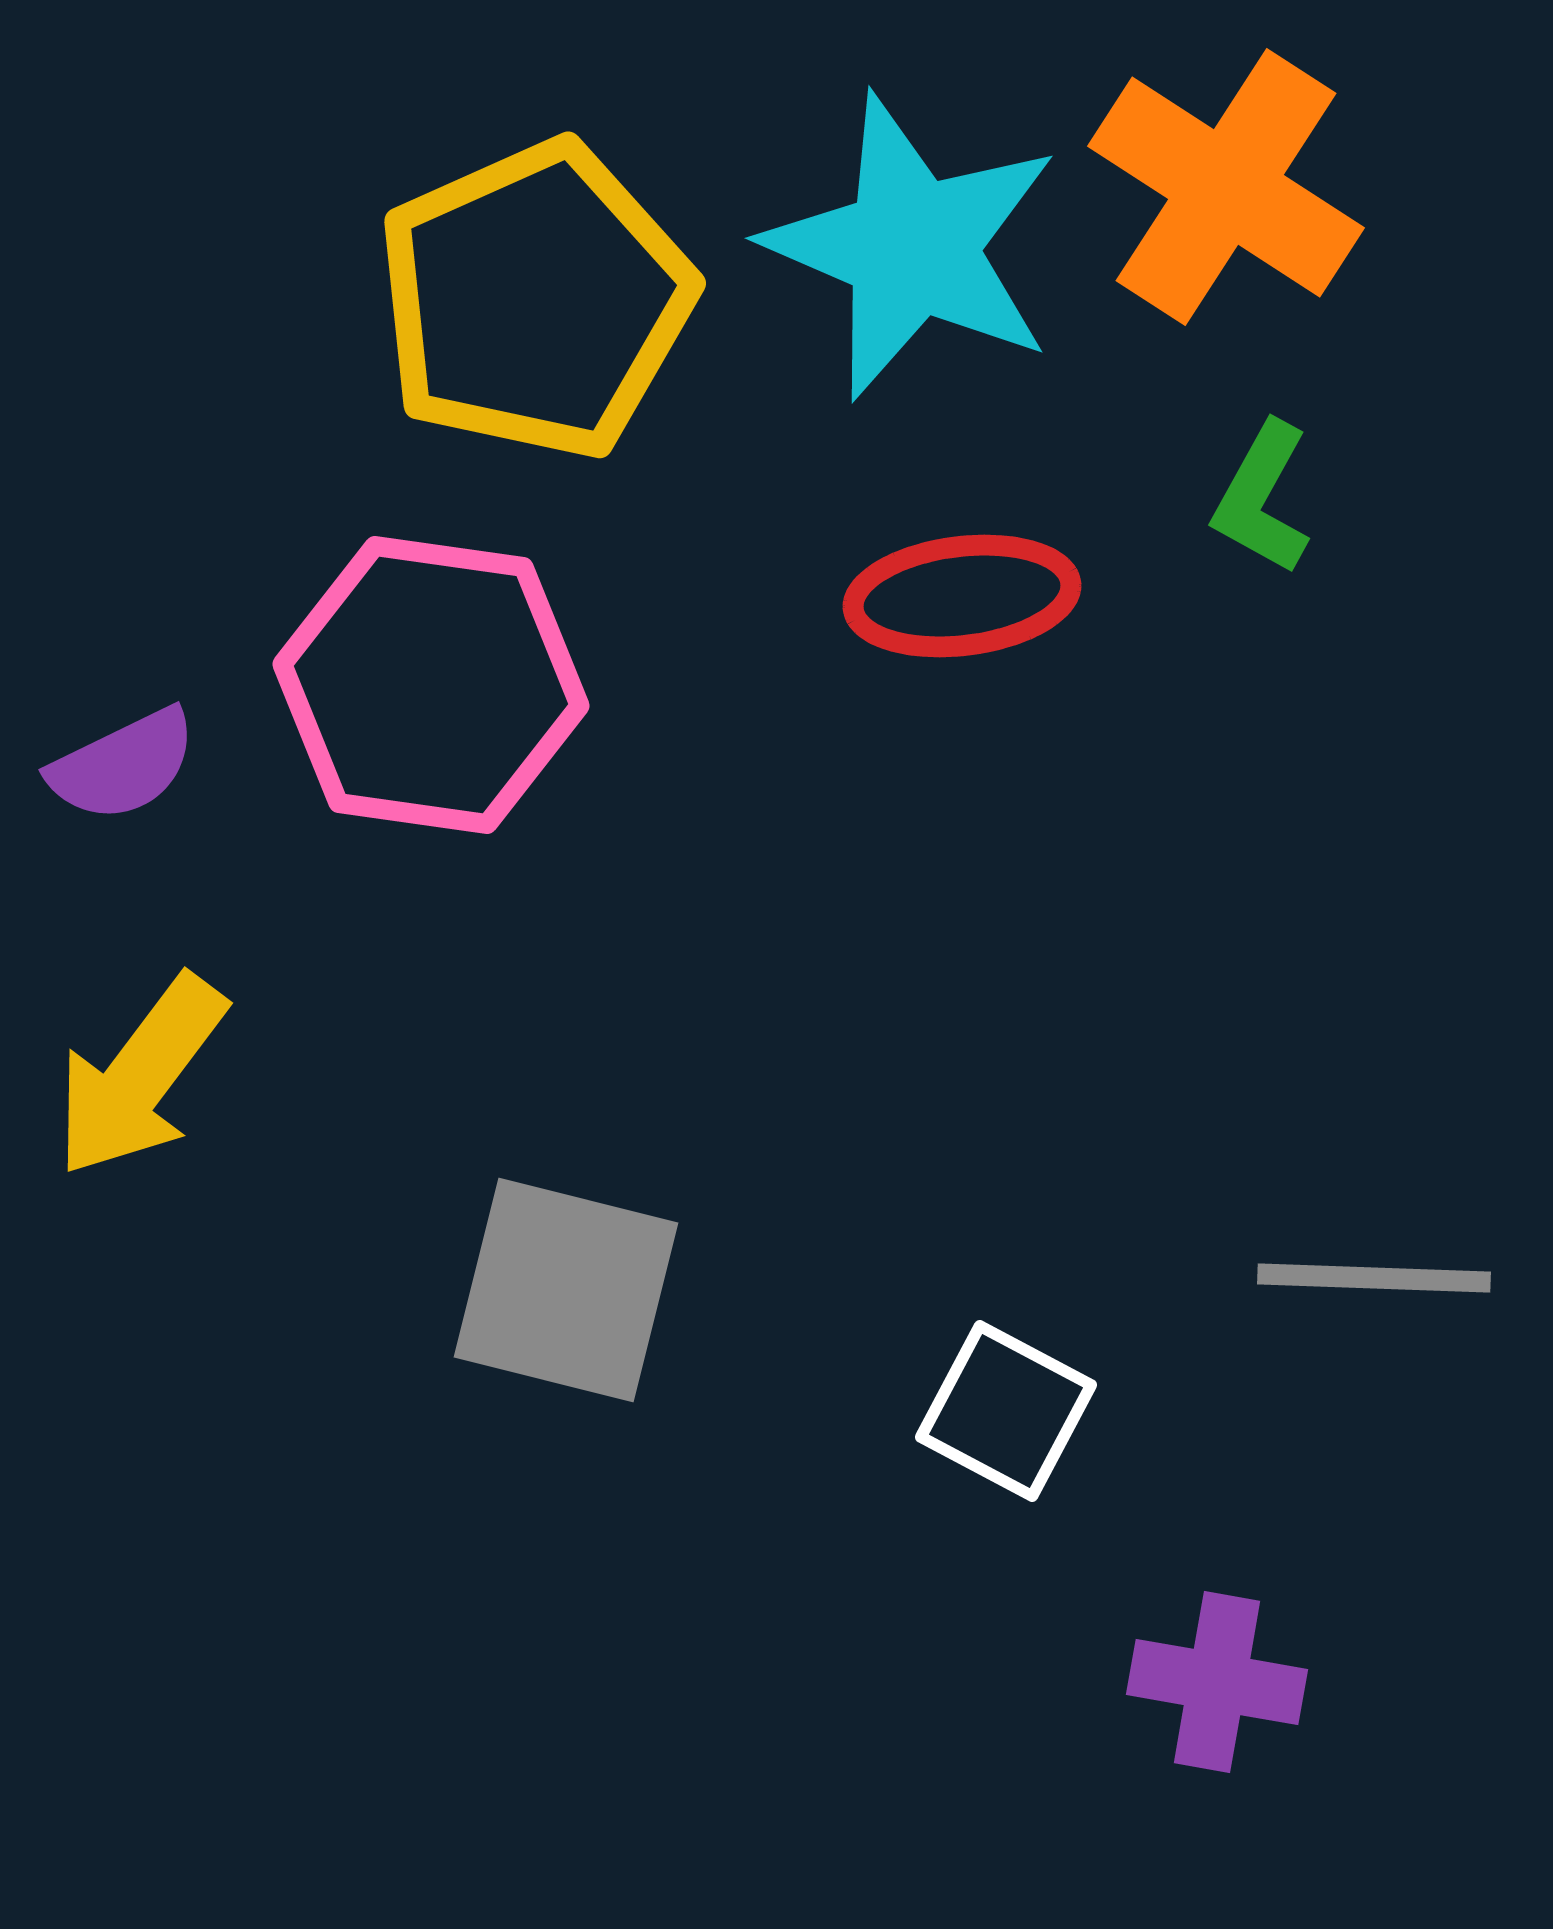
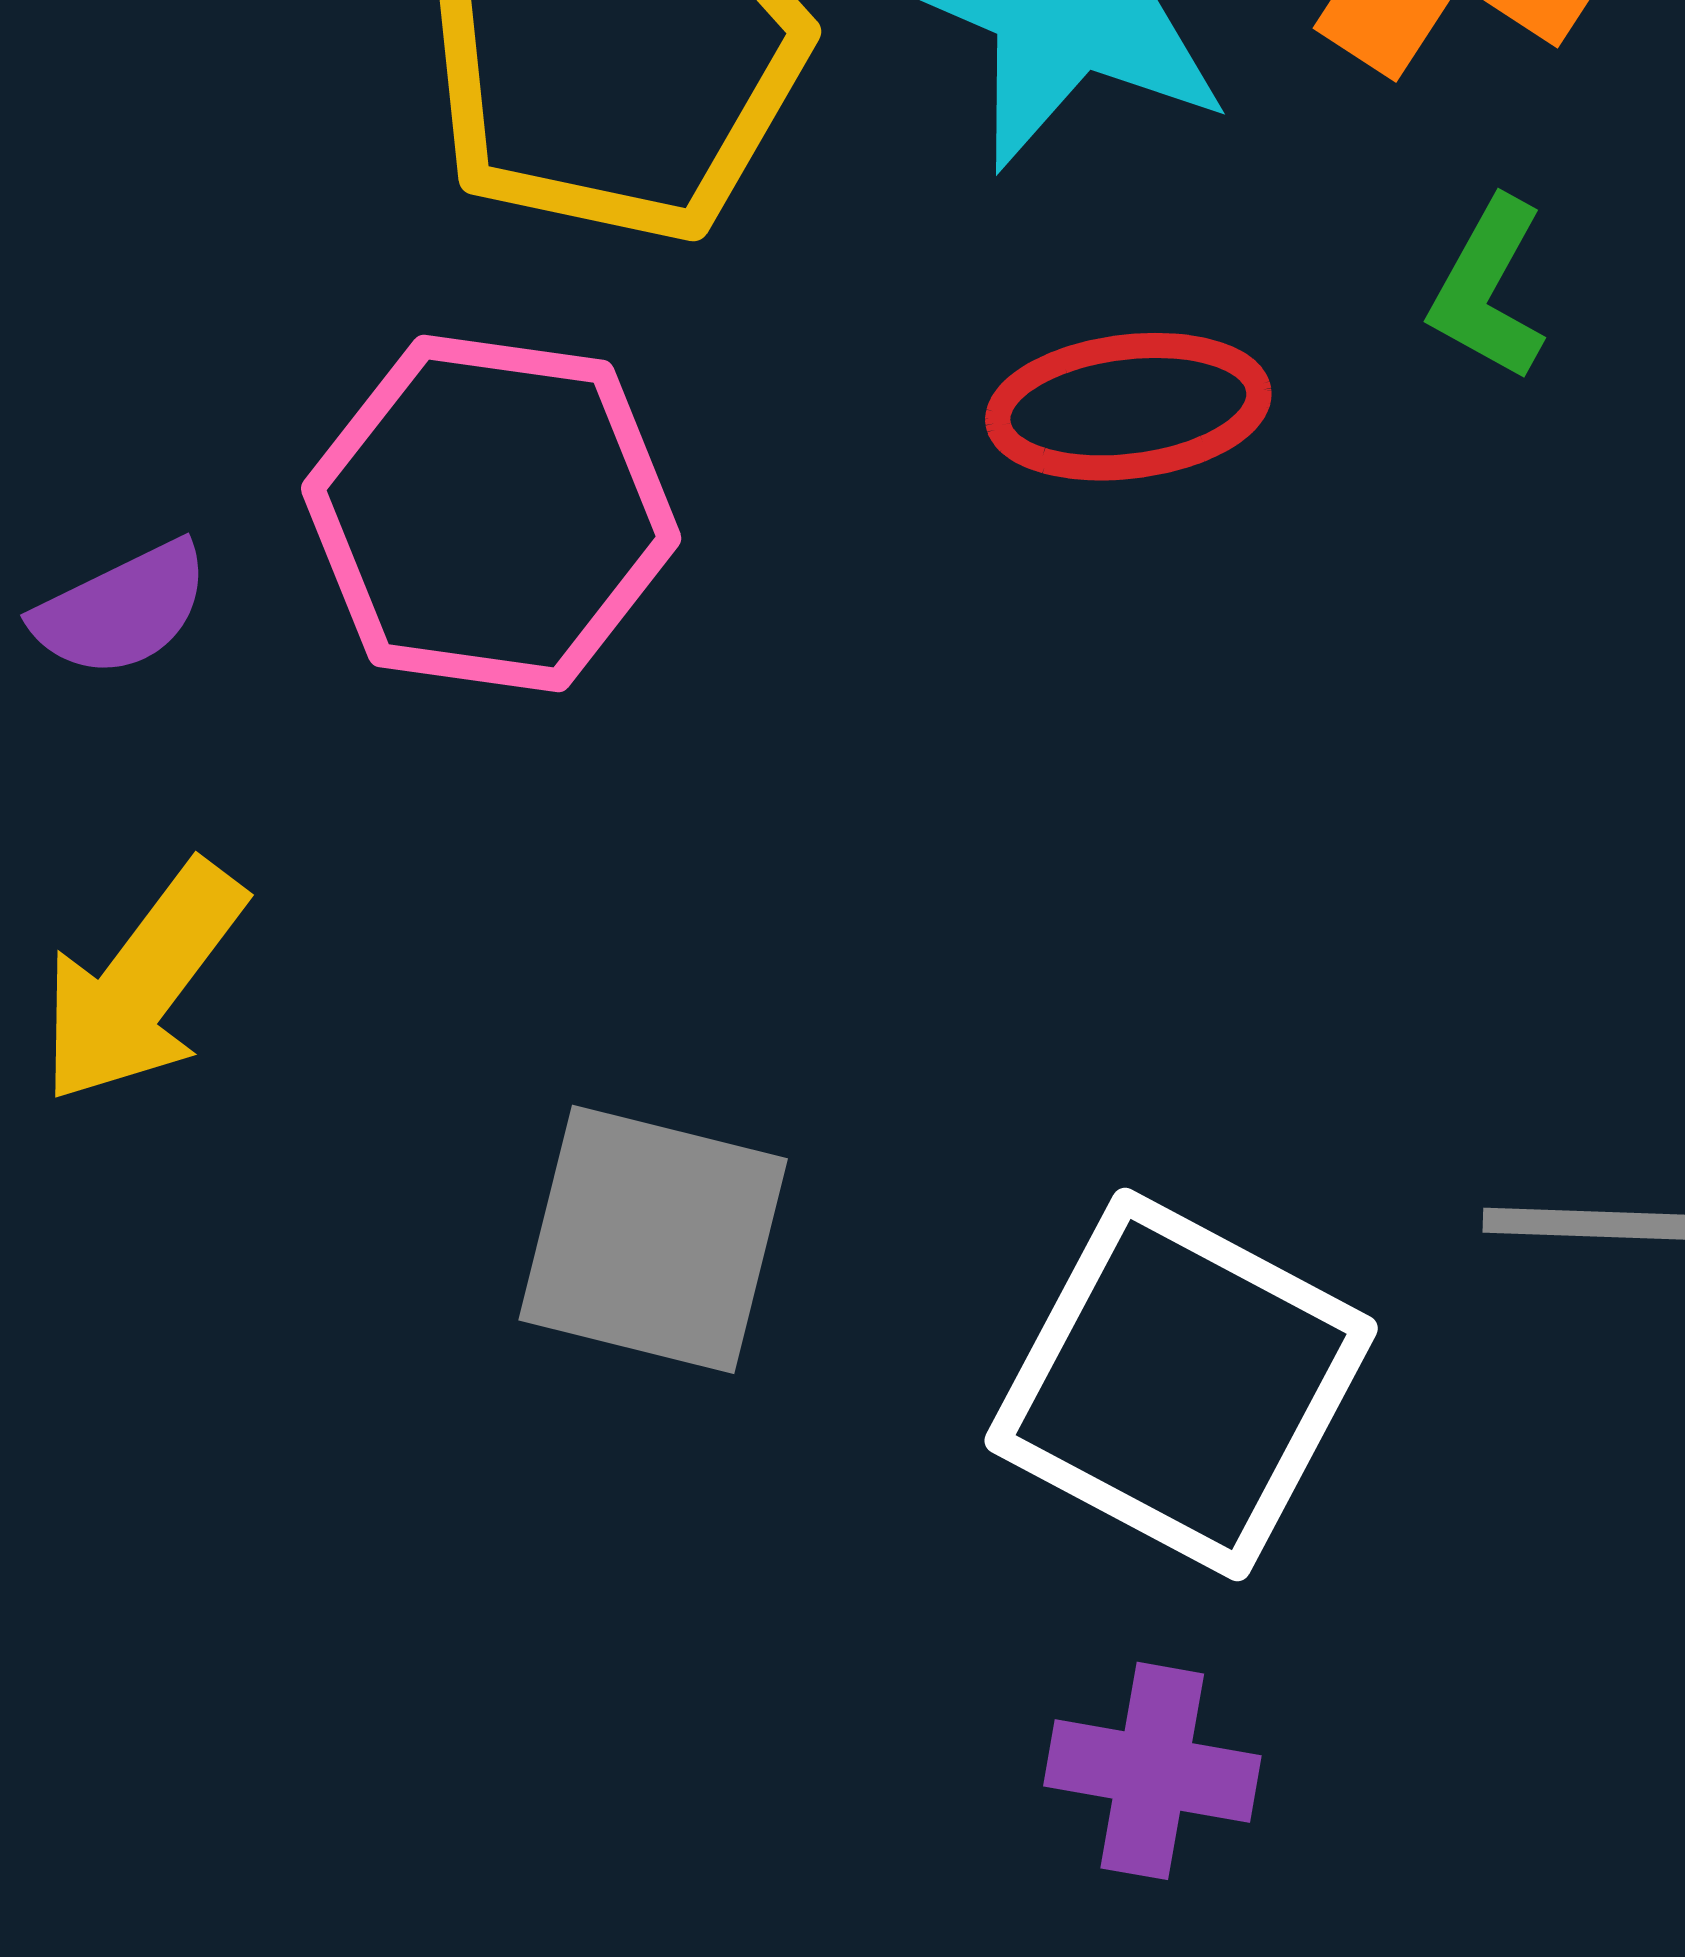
white square: (1006, 1411) -> (1181, 1385), size x1.8
purple cross: (1217, 1682) -> (1152, 1771), moved

